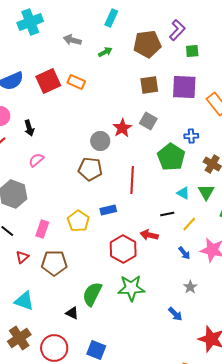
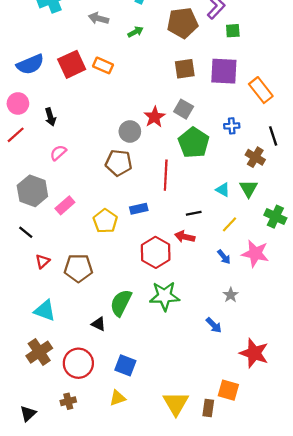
green pentagon: (171, 157) -> (194, 143), moved
black line: (167, 214) -> (194, 213), moved
pink rectangle: (42, 229) -> (65, 205), moved, turned 30

